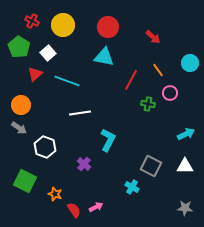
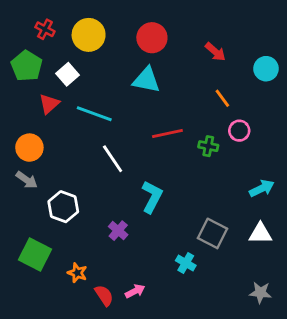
cyan circle: (190, 63) -> (266, 69), moved
red line: (131, 80) -> (167, 133), moved, turned 50
white line: (80, 113) -> (113, 159), turned 65

